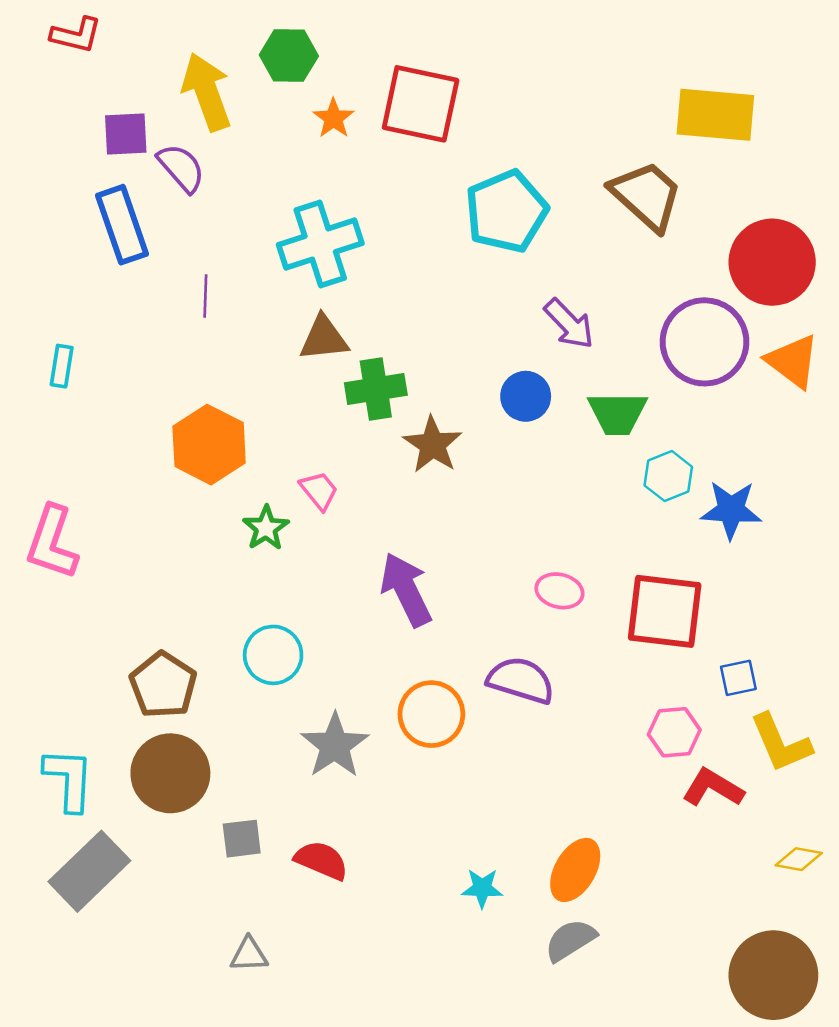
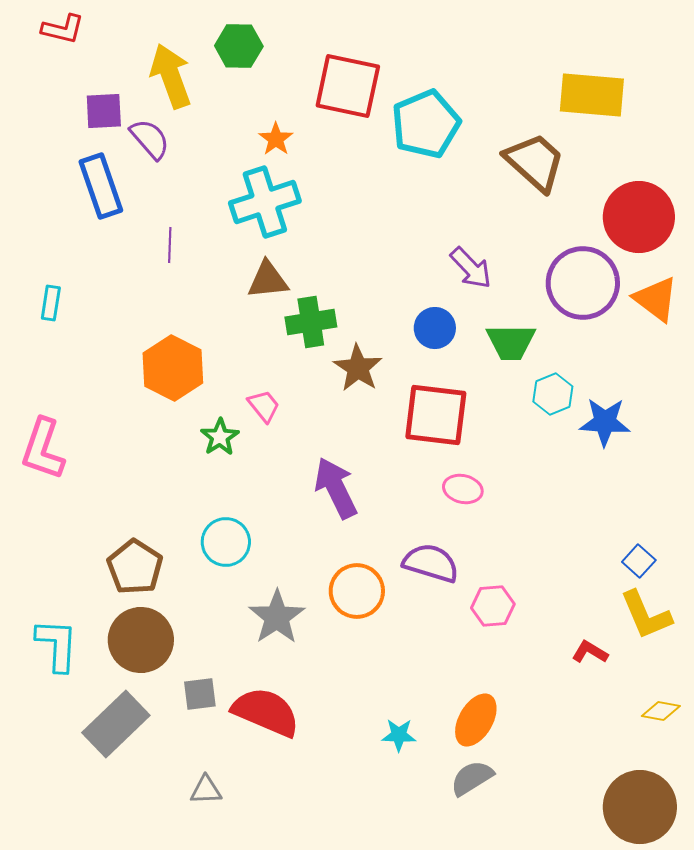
orange star: (334, 118) -> (276, 139), moved
cyan pentagon: (506, 211) -> (426, 124), moved
red square: (665, 611) -> (436, 415), moved
blue square: (738, 678) -> (639, 561), moved, turned -36
pink hexagon: (674, 732) -> (493, 606), moved
red L-shape: (713, 788) -> (590, 652), size x0.7
red semicircle: (321, 860) -> (266, 712), size x1.5
gray rectangle: (89, 871) -> (116, 724), moved

